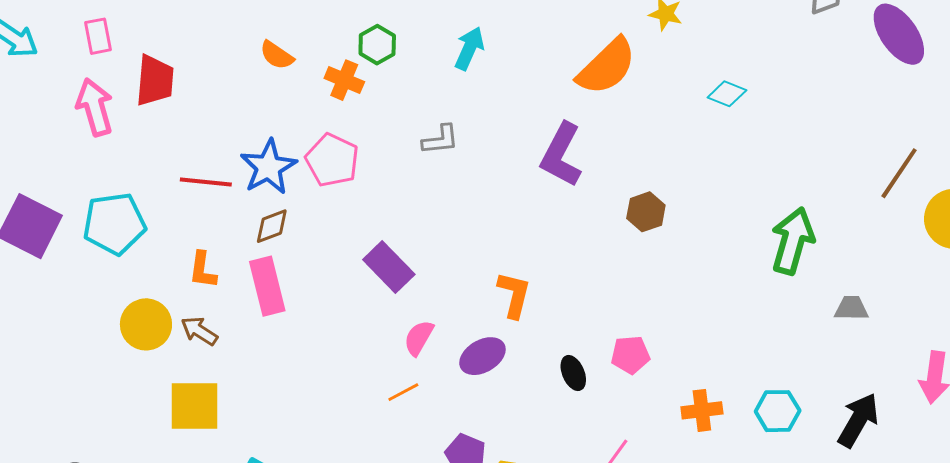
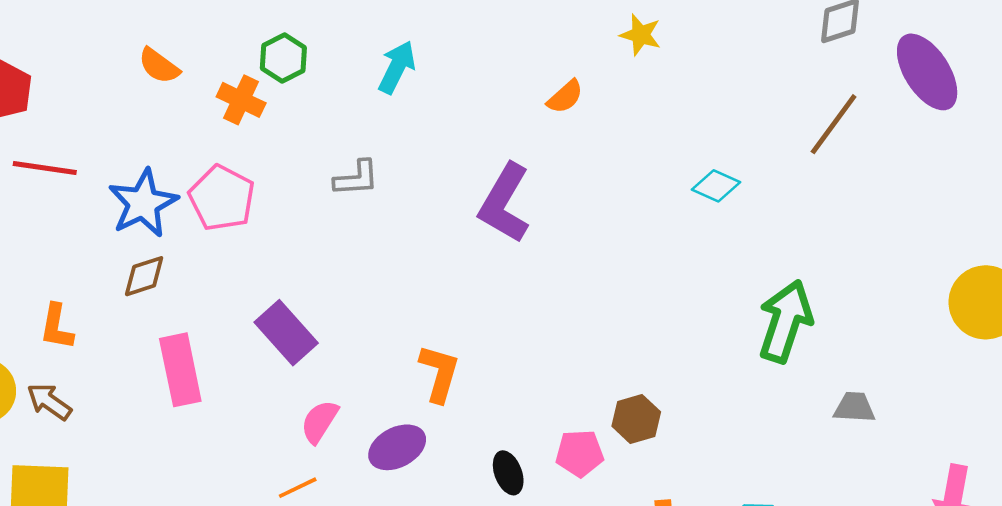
orange semicircle: (607, 67) -> (565, 97), size x0.5
cyan diamond: (727, 94) -> (716, 186), moved
brown line: (899, 173) -> (834, 124), moved
red line: (206, 182) -> (45, 168), moved
brown hexagon: (646, 212) -> (636, 419), moved
pink rectangle: (267, 286) -> (180, 370), moved

